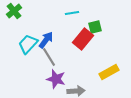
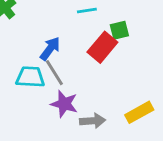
cyan trapezoid: (28, 44) -> (30, 77), moved, turned 50
yellow rectangle: (109, 72) -> (139, 112), moved

